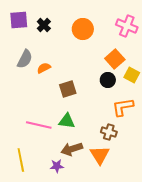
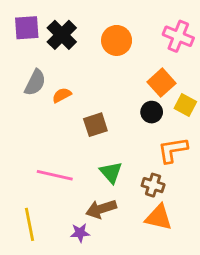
black cross: (44, 25) -> (62, 35), size x1.5
green triangle: (67, 121) -> (111, 172), moved, turned 42
orange triangle: (100, 155) -> (159, 217), moved, turned -45

